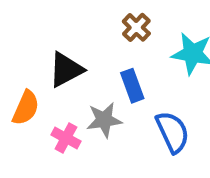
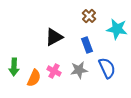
orange semicircle: (26, 108) -> (34, 78), moved
gray star: (104, 120) -> (79, 70), moved

